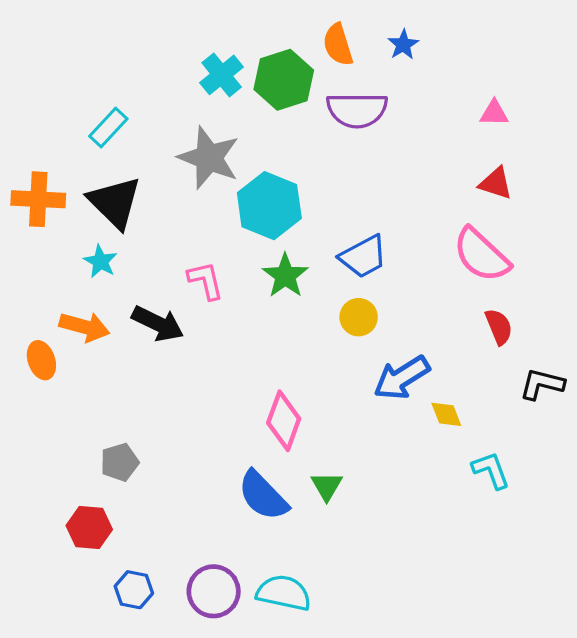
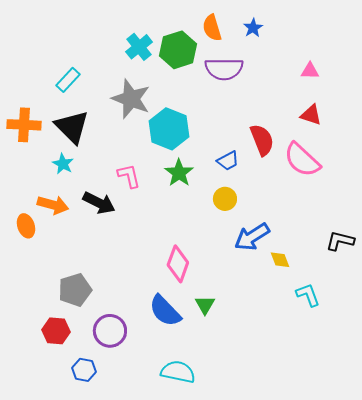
blue trapezoid: (363, 257) -> (228, 161), size x0.7
red semicircle: (499, 327) -> (262, 140), moved, size x1.4
gray pentagon: (120, 462) -> (75, 290), size x1.4
purple circle: (214, 591) -> (110, 331), moved

